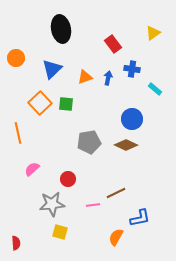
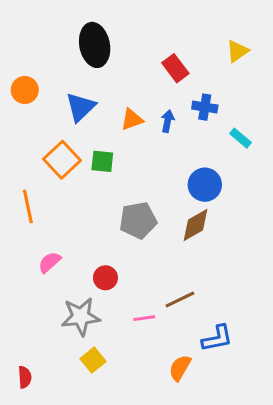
brown diamond: (126, 145) -> (195, 225), turned -55
yellow square: (60, 232) -> (93, 360), turned 35

